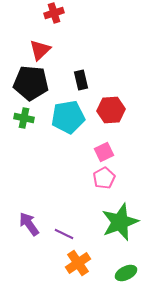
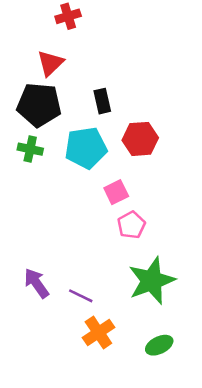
pink square: (104, 152) -> (116, 192), moved

